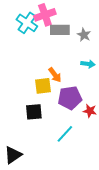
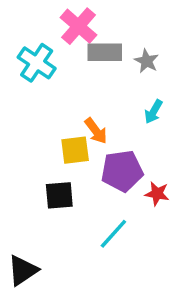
pink cross: (45, 15) -> (78, 26), turned -30
cyan cross: (27, 23) -> (37, 63), moved
cyan arrow: (88, 64) -> (154, 112), turned 112

